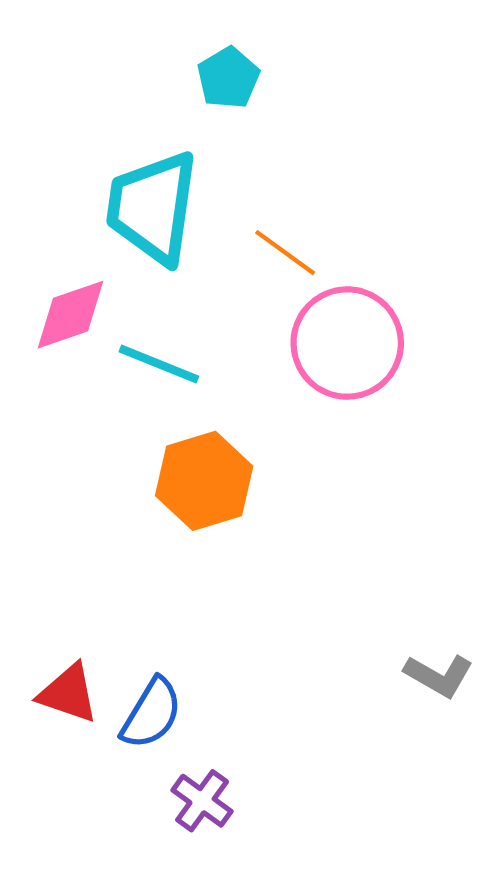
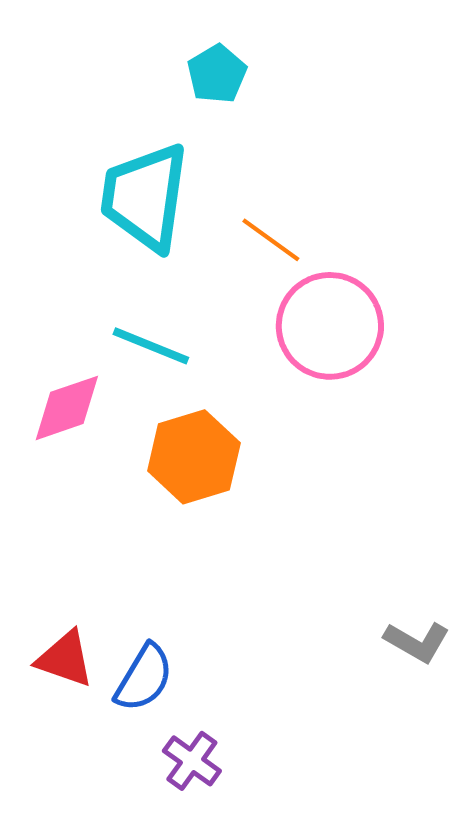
pink diamond: (71, 315) -> (67, 408), moved

